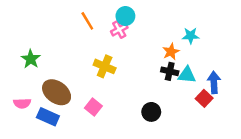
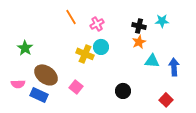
cyan circle: (125, 16) -> (101, 47), moved
cyan star: (191, 36) -> (162, 21), moved
black cross: (170, 71) -> (139, 26), moved
red square: (204, 98) -> (166, 100), moved

